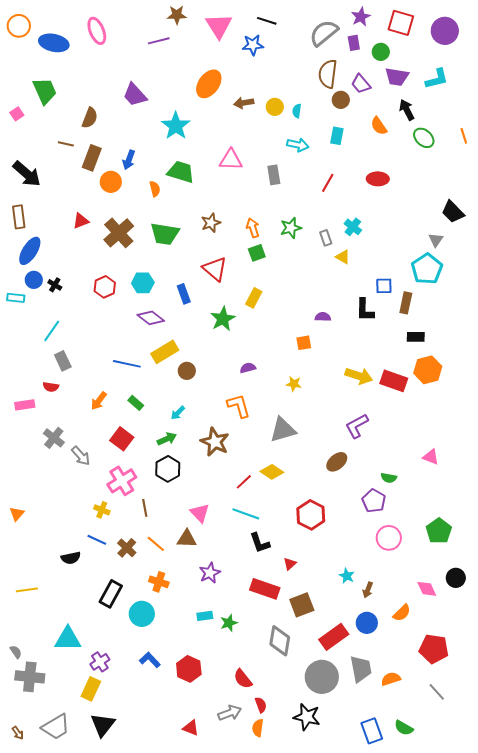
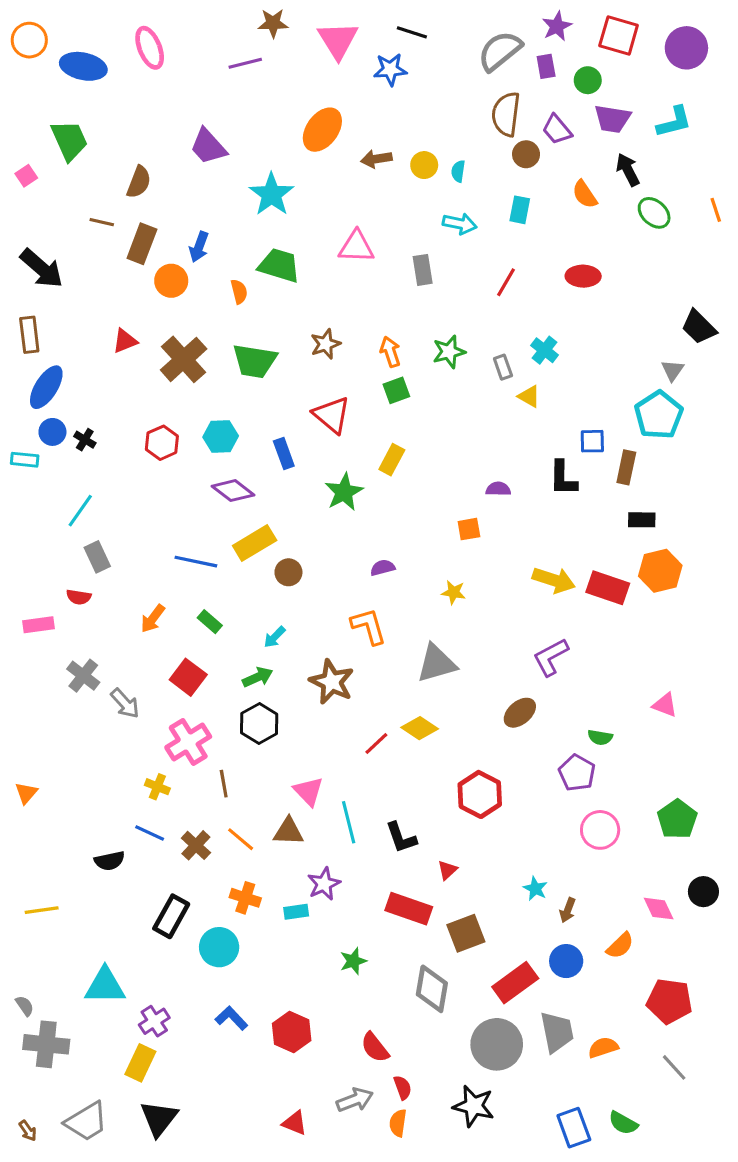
cyan line: (246, 514) -> (349, 822), moved, turned 56
cyan rectangle: (205, 616) -> (296, 912), moved

